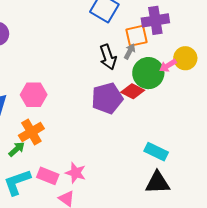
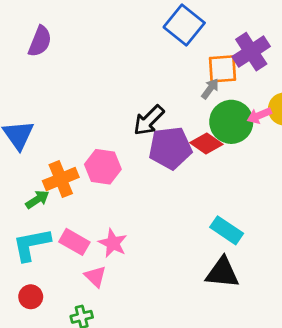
purple cross: (155, 20) -> (251, 52), turned -32
black arrow: (108, 57) -> (149, 120), moved, turned 55
pink hexagon: (34, 95) -> (103, 167), moved

